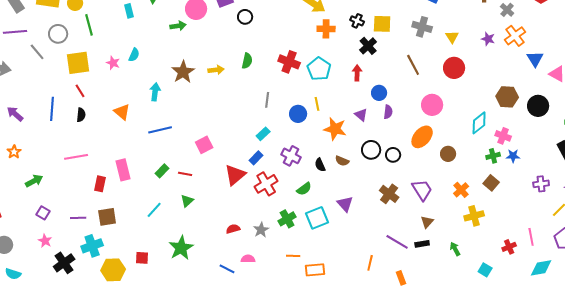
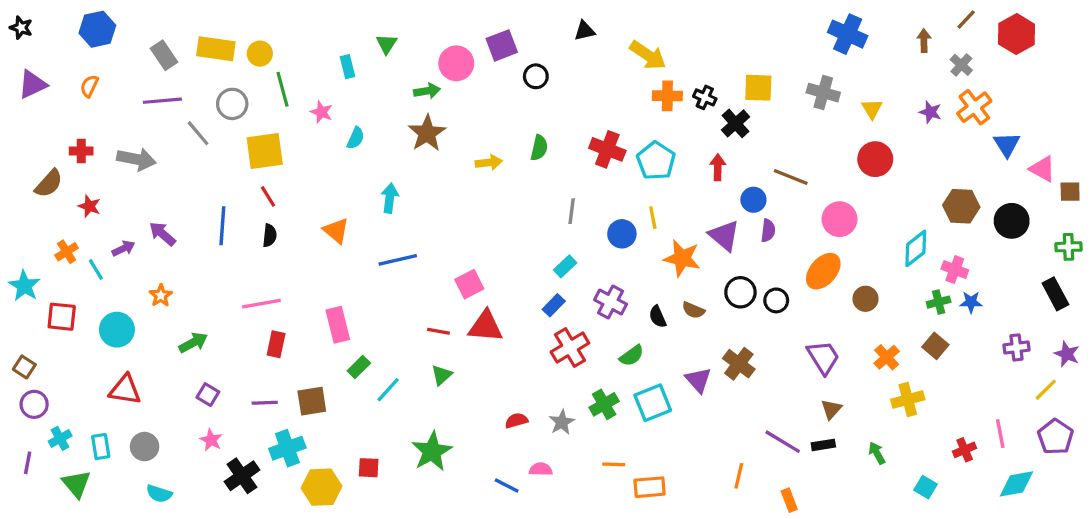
black cross: (357, 21) -> (705, 97), moved
pink star: (113, 63) -> (322, 112), moved
brown line: (413, 65) -> (791, 177), moved, turned -40
brown star: (183, 72) -> (427, 133), moved
purple triangle: (361, 115) -> (724, 235), size x1.5
green rectangle: (162, 171) -> (359, 367), moved
red triangle: (235, 175) -> (486, 326), moved, turned 45
red rectangle: (100, 184) -> (276, 344), moved
brown cross: (389, 194) -> (739, 364), moved

